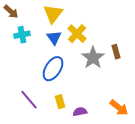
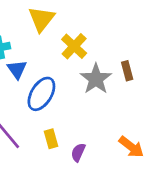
blue triangle: (54, 38) -> (17, 69), moved
purple semicircle: (80, 112) -> (78, 152), turned -56

